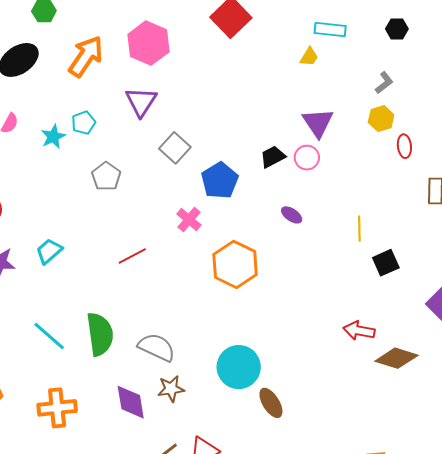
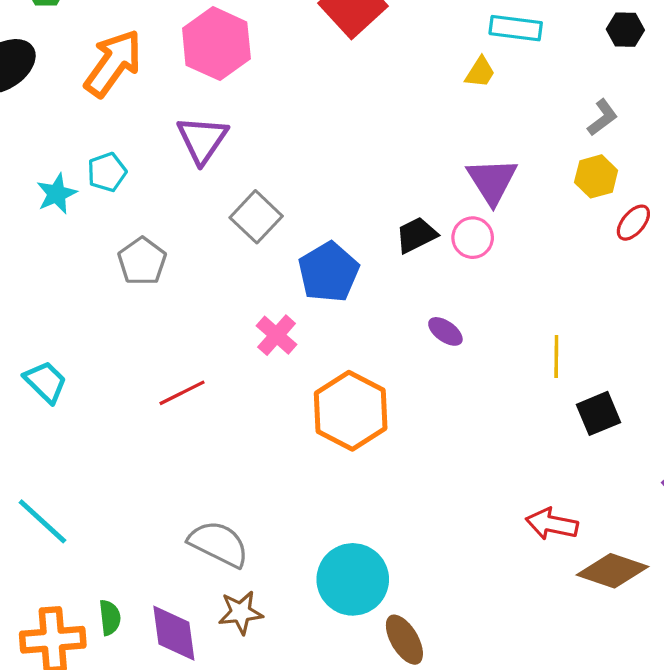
red ellipse: (404, 146) -> (633, 223), turned 45
cyan trapezoid: (49, 251) -> (45, 382), turned 84
green semicircle: (100, 334) -> (110, 617), moved, size x0.5

